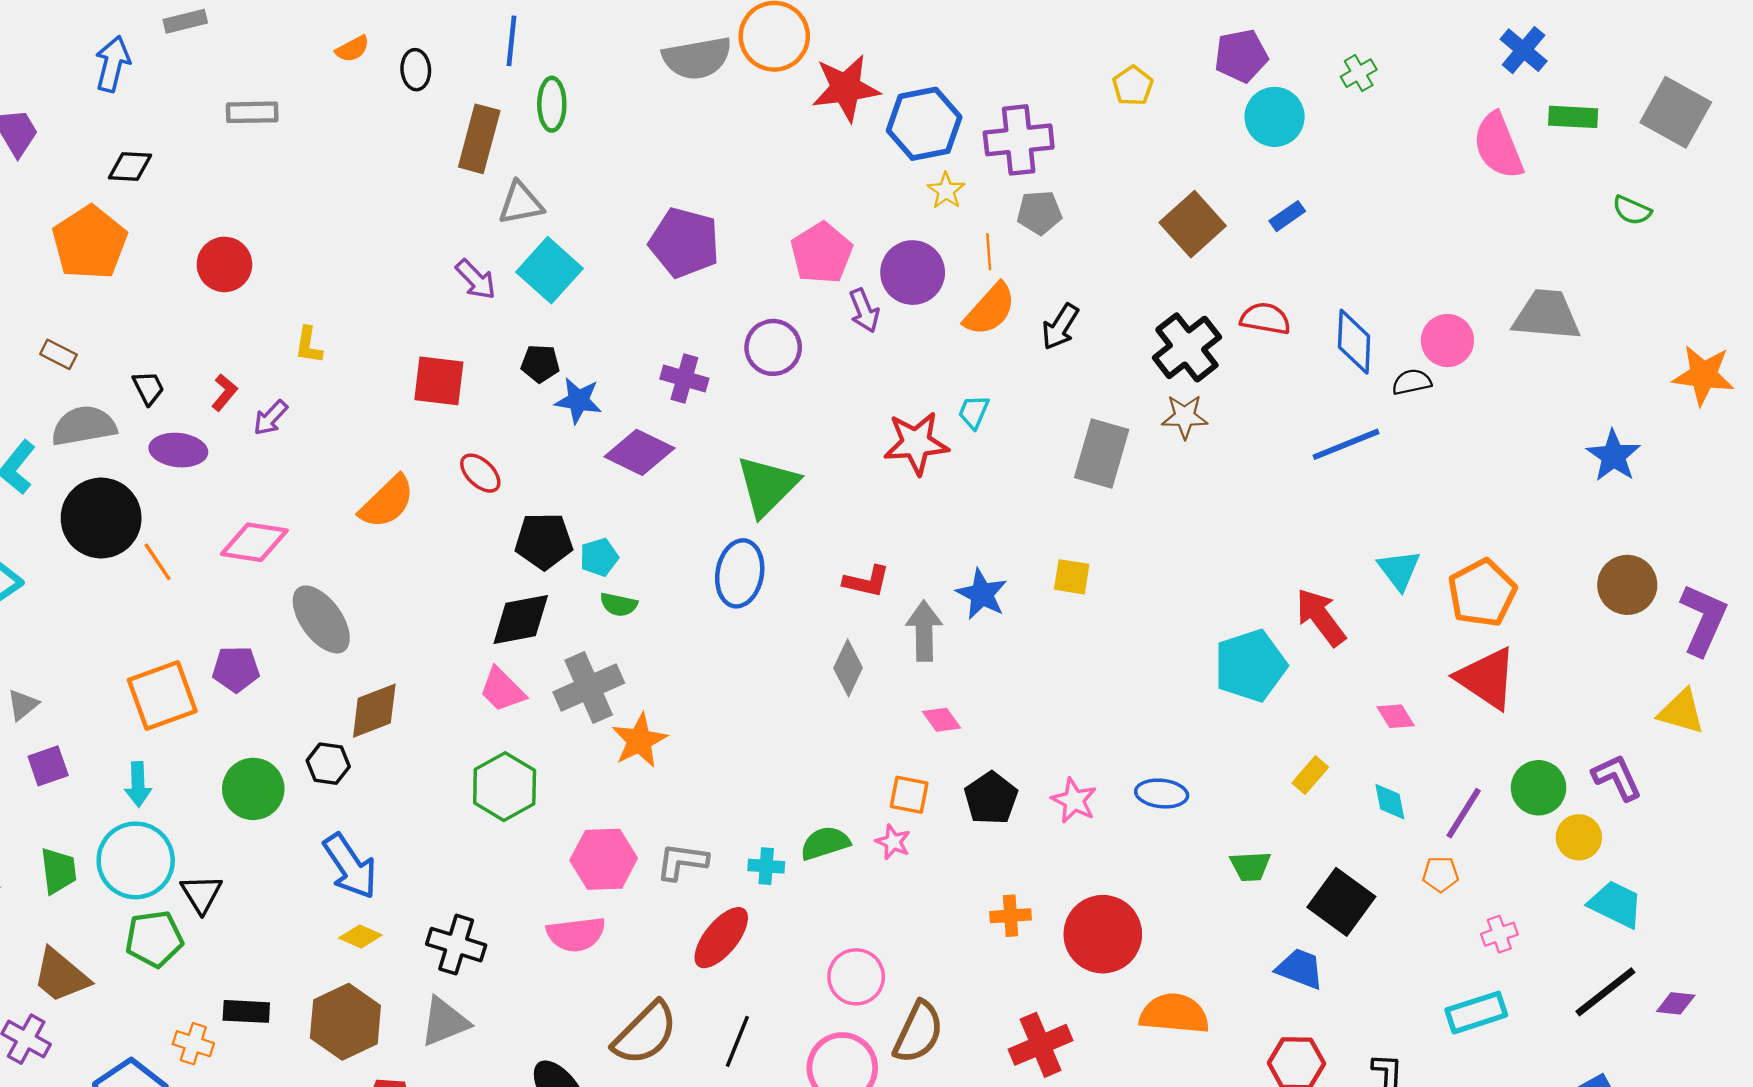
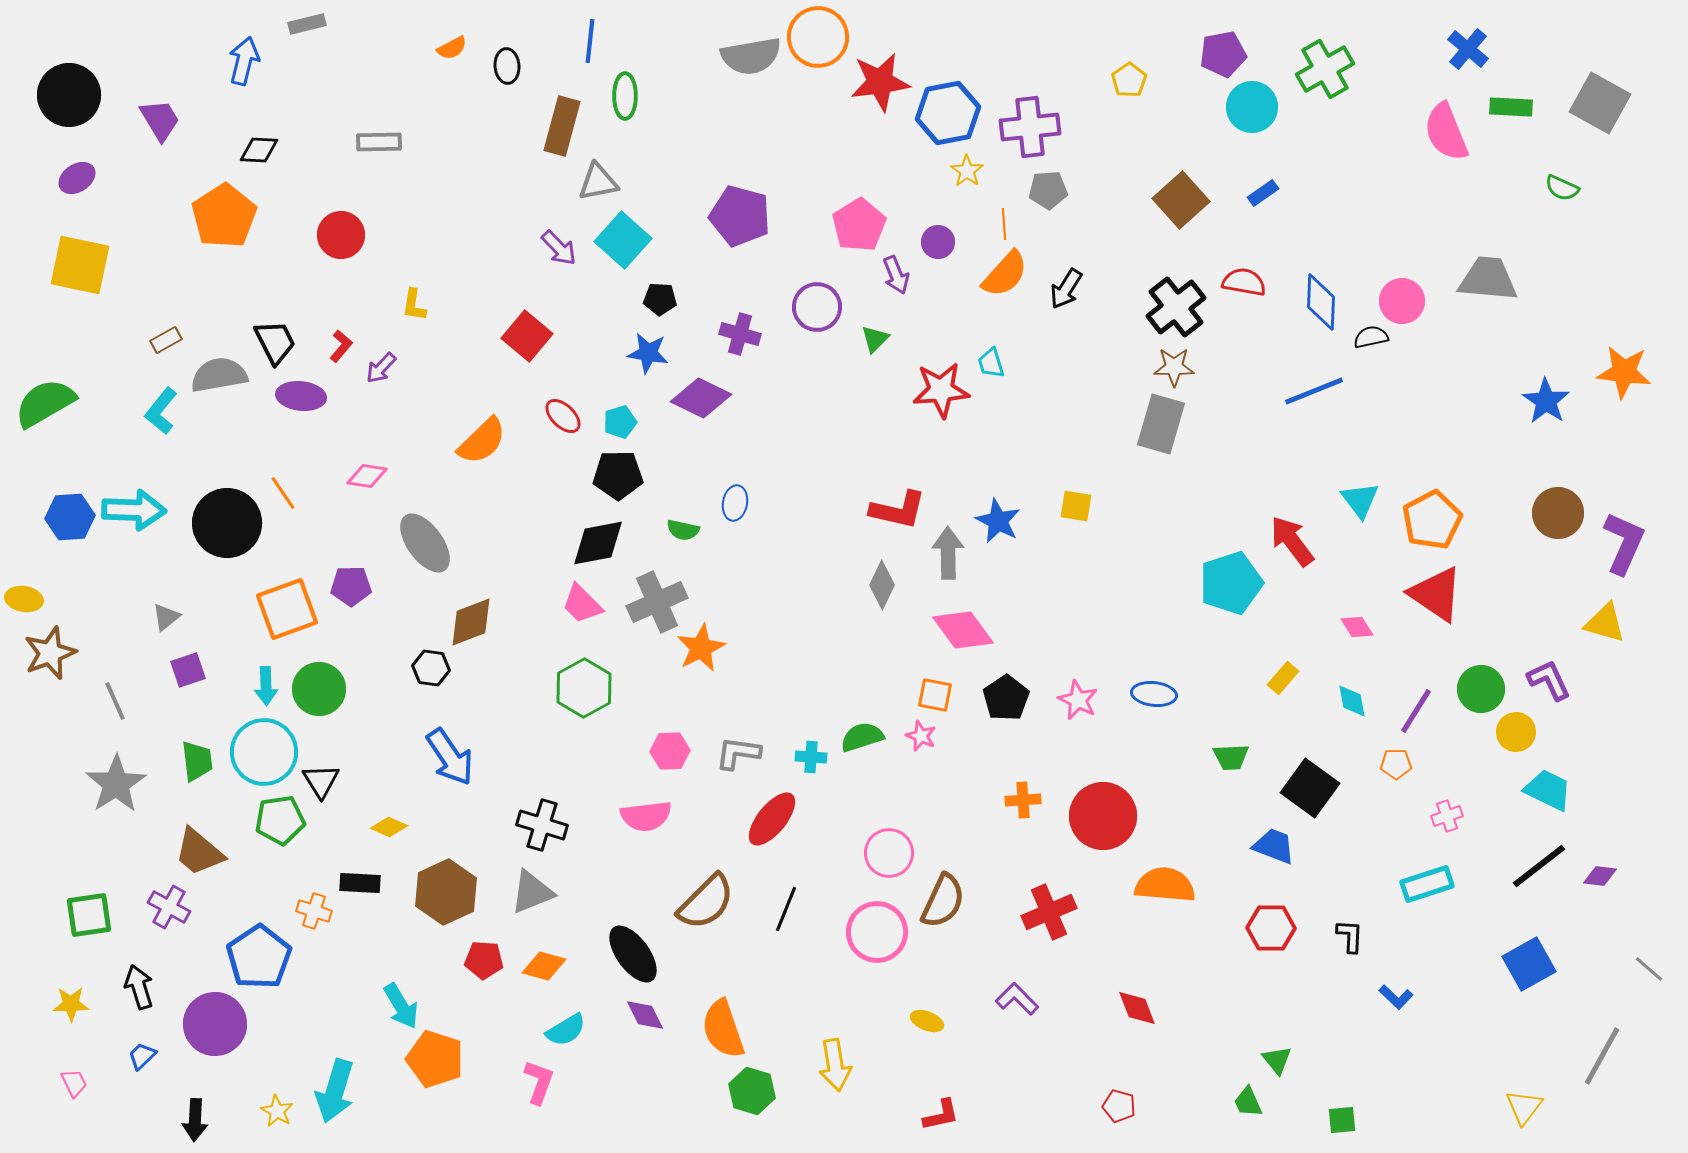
green cross: (1359, 73) -> (1325, 69), size x1.8
gray rectangle: (252, 112) -> (379, 142), moved
purple circle: (913, 273) -> (938, 242), size x0.6
brown rectangle: (58, 354) -> (166, 340), moved, turned -56
black pentagon: (540, 364) -> (660, 299), moved
orange star: (1703, 375) -> (1624, 372), moved
red square: (439, 381) -> (527, 336), turned 33
black trapezoid: (148, 388) -> (275, 342), size x1.5
cyan trapezoid: (974, 412) -> (991, 363), turned -40
gray rectangle: (1102, 453) -> (1161, 424), moved
green triangle: (767, 486) -> (875, 339), moved, size x0.5
black circle: (101, 518) -> (227, 523), moved
pink diamond: (254, 542) -> (367, 476), size x0.7
cyan pentagon: (599, 557) -> (620, 422), moved
blue ellipse: (740, 573) -> (735, 503), moved, size x0.6
red L-shape: (866, 581) -> (898, 510), size x1.4
pink diamond: (941, 720) -> (963, 630), size x1.8
green circle: (253, 789) -> (319, 689), moved
pink hexagon: (604, 859) -> (670, 751), size x0.7
yellow diamond: (360, 936) -> (389, 827), moved

